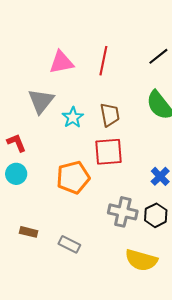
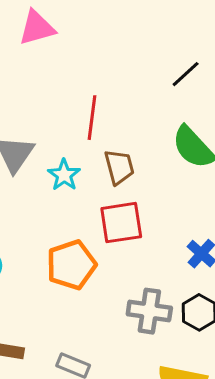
red line: (103, 61) -> (92, 118), moved
pink triangle: (61, 62) -> (37, 28), moved

